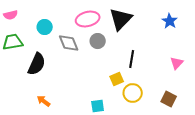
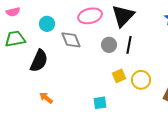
gray circle: (98, 41) -> (109, 45), moved
black line: (132, 59) -> (129, 45), moved
yellow circle: (133, 93) -> (141, 80), moved

